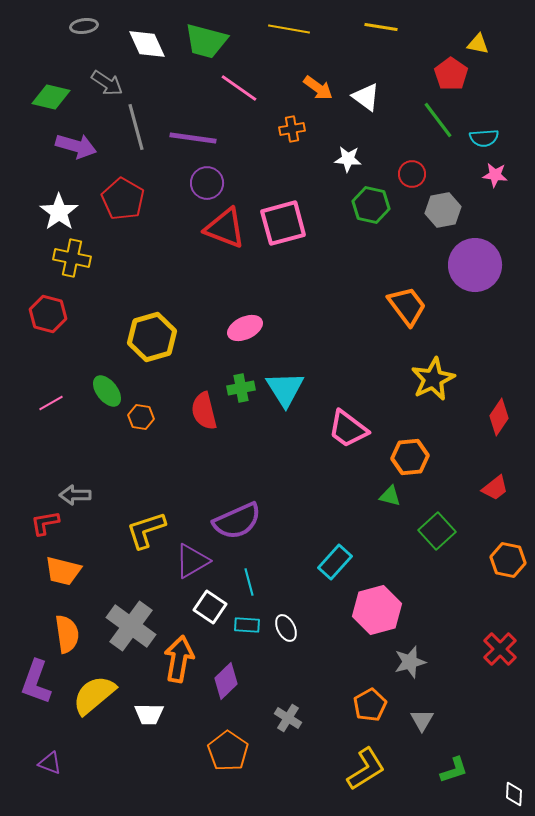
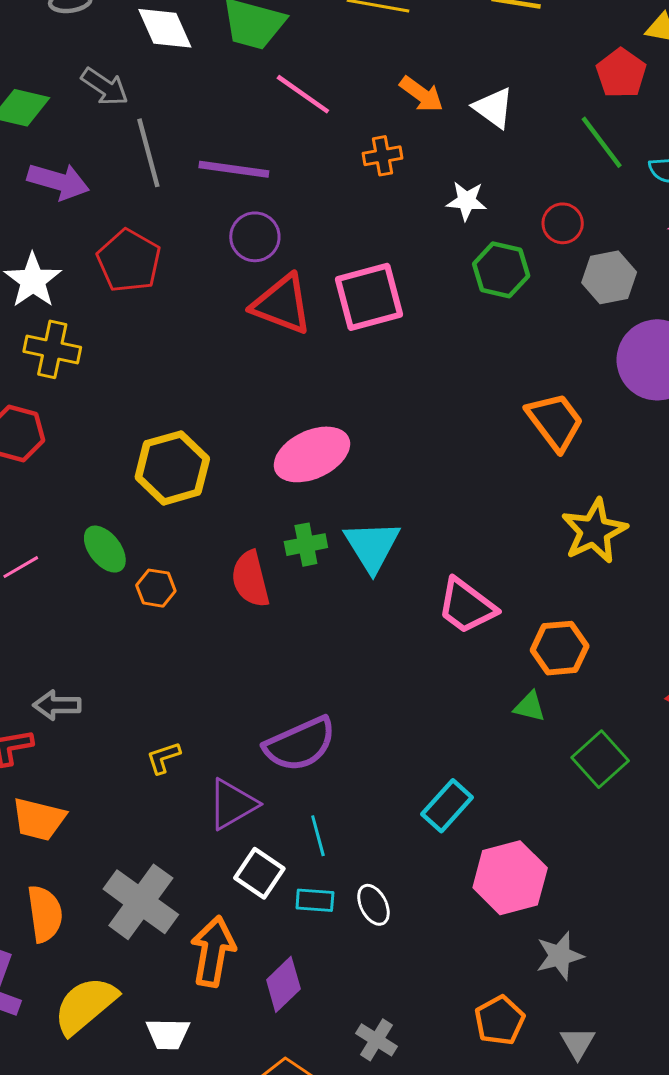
pink ellipse: (245, 328) -> (312, 454), size x1.4
yellow L-shape: (146, 530) -> (163, 758), size x0.6

